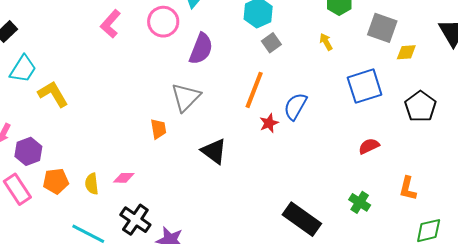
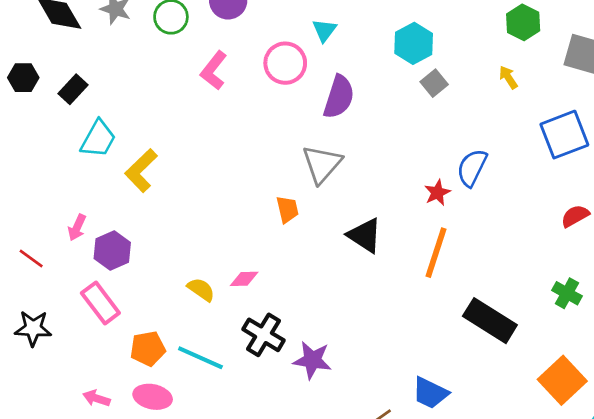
orange line: (254, 90) -> (436, 253), moved
yellow L-shape: (53, 94) -> (141, 171), turned -100
orange pentagon: (56, 181) -> (148, 349), moved
yellow semicircle: (92, 184) -> (201, 289), turned 135

